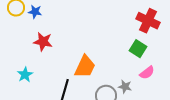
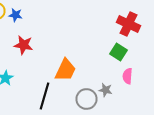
pink semicircle: (147, 73) -> (128, 76), turned 133

